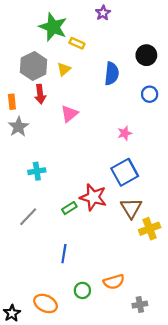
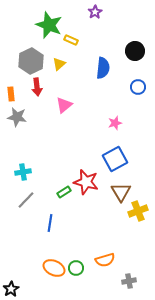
gray star: (18, 127) -> (17, 117), turned -30
cyan cross: (37, 171) -> (23, 172), moved
blue line: (64, 254) -> (50, 223), moved
orange ellipse: (46, 303) -> (54, 268), moved

